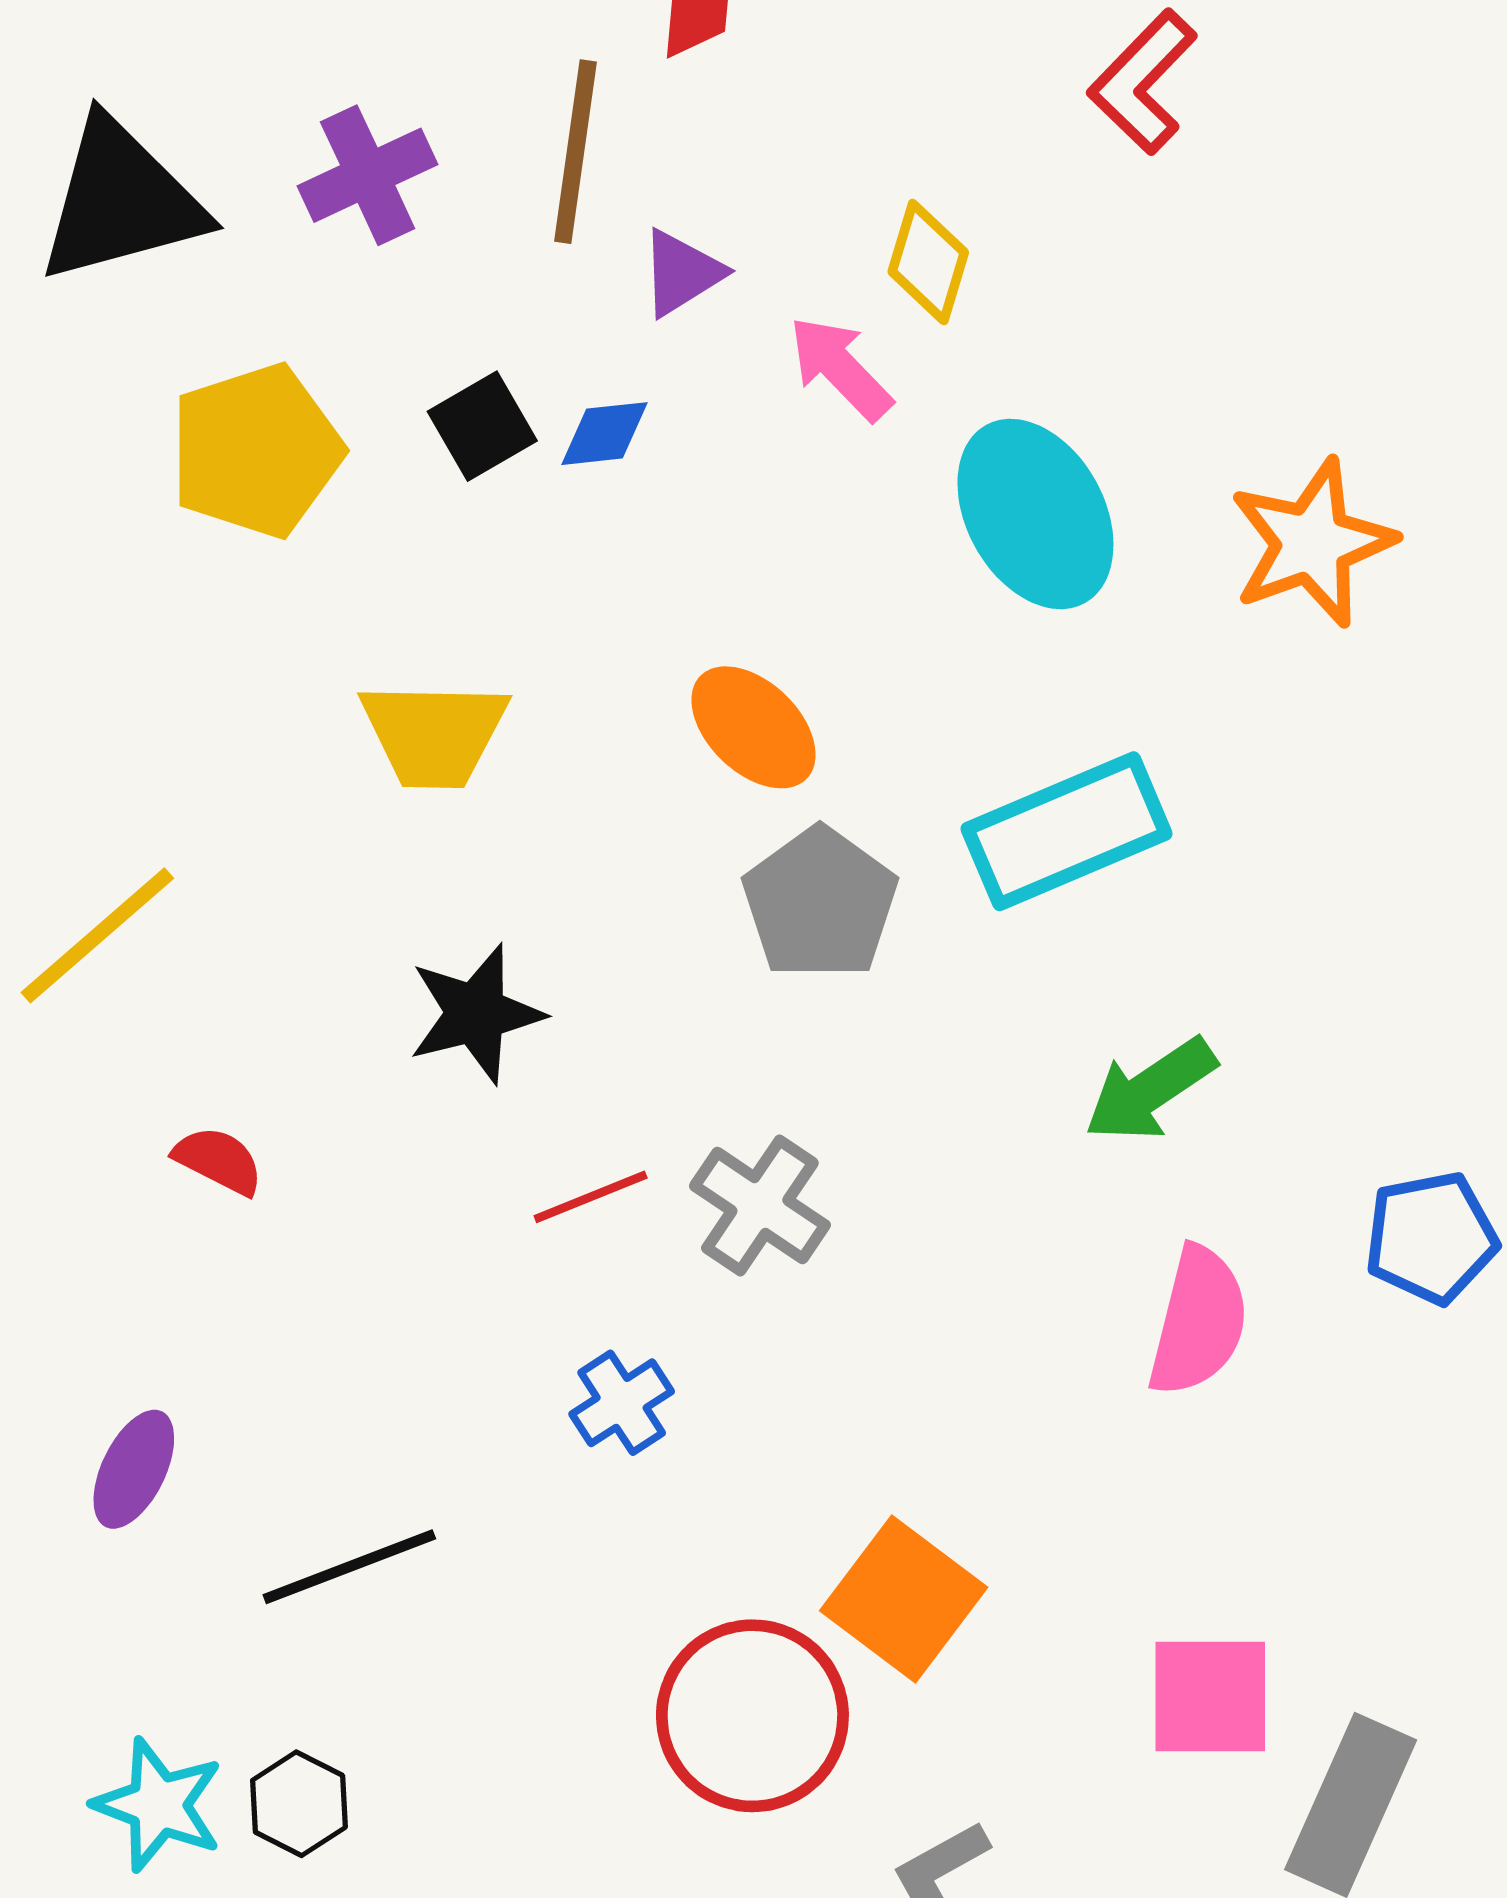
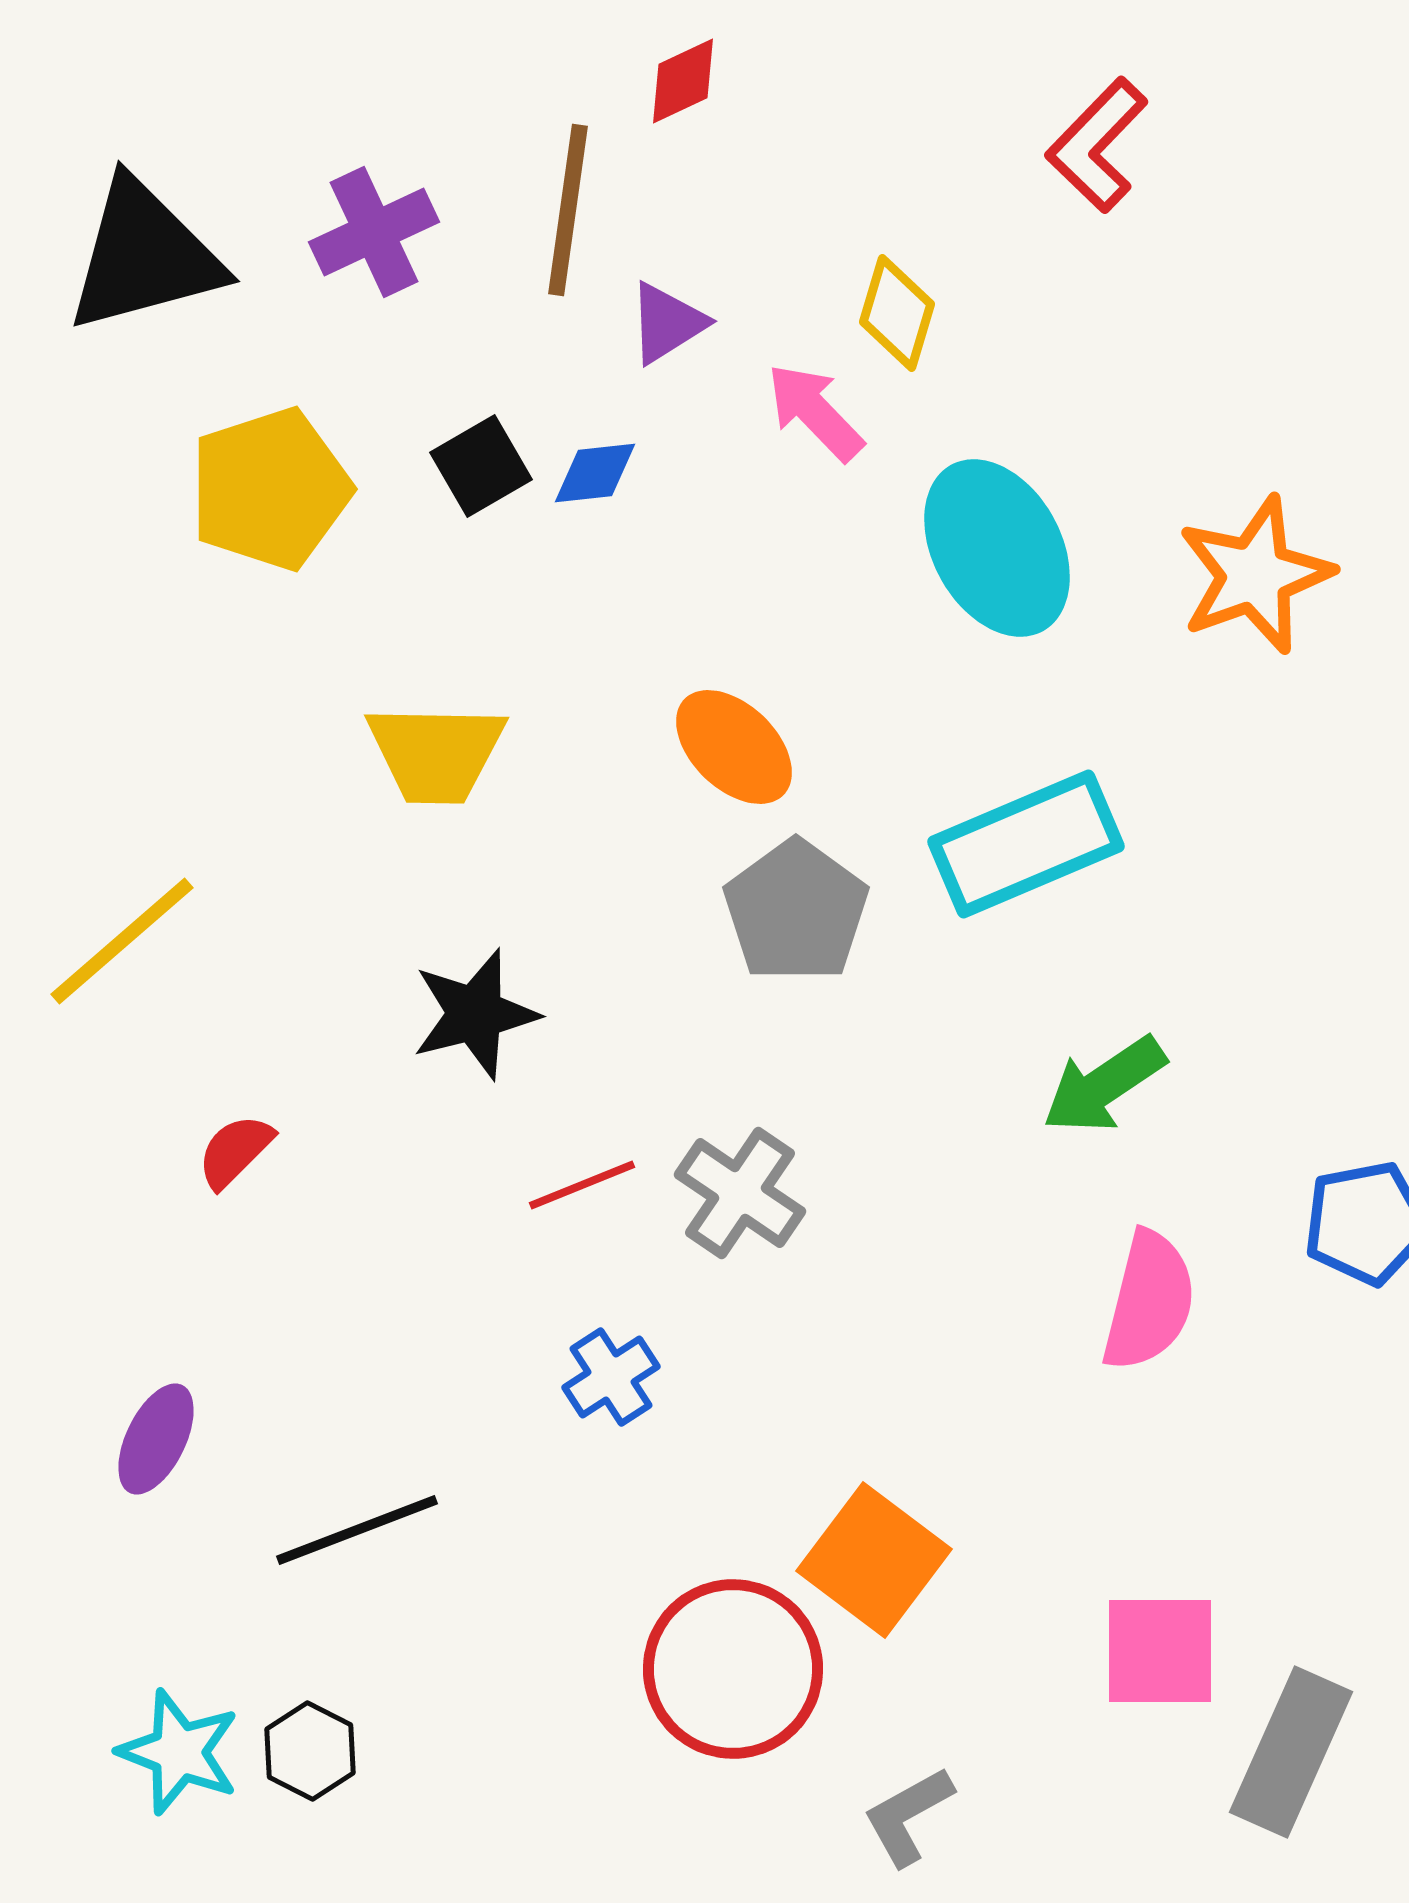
red semicircle: (219, 1160) -> (235, 1151), turned -72

